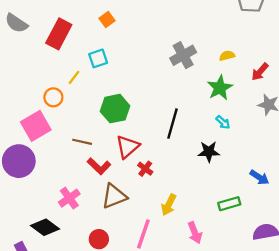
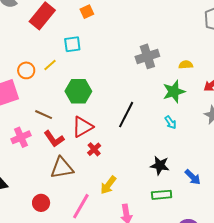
yellow line: (74, 77) -> (50, 65), moved
black star: (209, 152) -> (160, 165), moved
pink cross: (69, 198) -> (21, 137), moved

